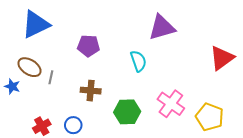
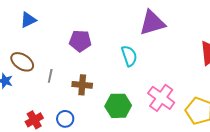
blue triangle: (36, 24) -> (28, 20), size x0.6
gray line: (51, 77) -> (50, 76), moved

